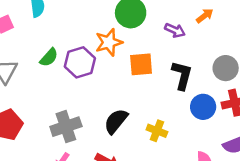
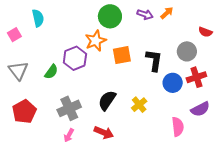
purple arrow: (175, 30) -> (145, 14), moved
green semicircle: (49, 57) -> (51, 72), moved
yellow cross: (157, 131) -> (139, 105), turned 35

